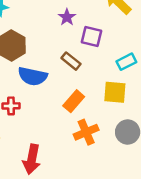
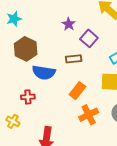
purple square: (92, 36) -> (89, 38), turned 30
brown rectangle: (71, 61) -> (74, 59), turned -42

